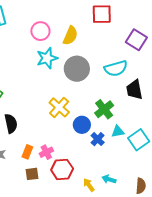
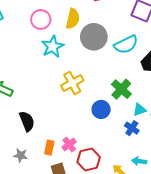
gray circle: (77, 69) -> (94, 37), moved
yellow cross: (59, 107) -> (72, 83), moved, turned 30
blue cross: (98, 139) -> (132, 128), moved

